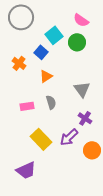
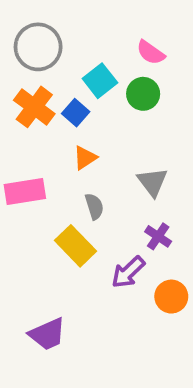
orange cross: (19, 63) -> (34, 107), moved, size x1.5
pink rectangle: (27, 106) -> (25, 191), moved, size x1.5
yellow rectangle: (41, 139) -> (76, 246), moved

